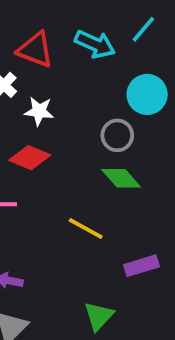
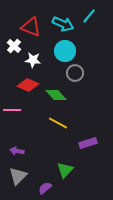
cyan circle: (147, 94) -> (65, 51), moved
green diamond: (121, 178) -> (56, 95), moved

